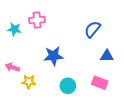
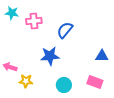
cyan star: (14, 29) -> (12, 13), moved
blue semicircle: (93, 29) -> (65, 30), moved

